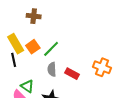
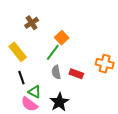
brown cross: (34, 16) -> (32, 23), turned -32
orange square: (33, 47) -> (62, 38), moved
black line: (14, 60) -> (21, 78), moved

